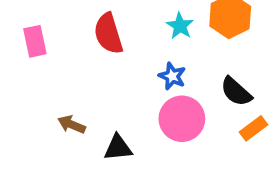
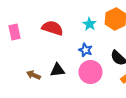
red semicircle: (108, 34) -> (52, 28), turned 125
black triangle: (118, 148) -> (57, 70), moved

